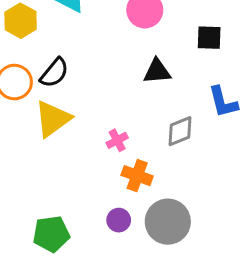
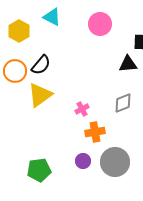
black triangle: (157, 71) -> (128, 64), moved
orange cross: (137, 176) -> (95, 132), turned -30

